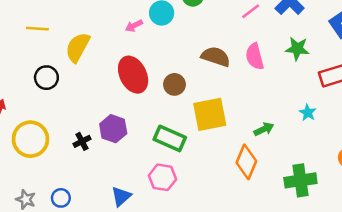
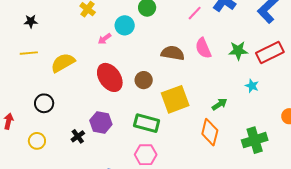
yellow semicircle: (78, 47) -> (63, 63), turned 40
green star: (297, 49) -> (238, 51), moved
black circle: (46, 78) -> (44, 103), moved
yellow circle: (30, 139) -> (37, 141), size x0.6

